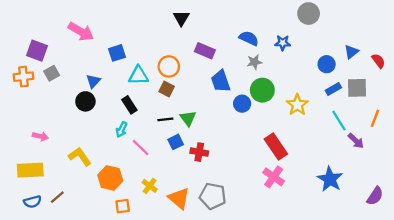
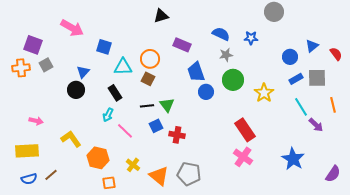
black triangle: (181, 18) -> (161, 16), turned 42
blue square: (117, 53) -> (104, 47), turned 35
blue circle: (242, 104) -> (206, 92), moved
orange line: (375, 118) -> (333, 105), turned -35

